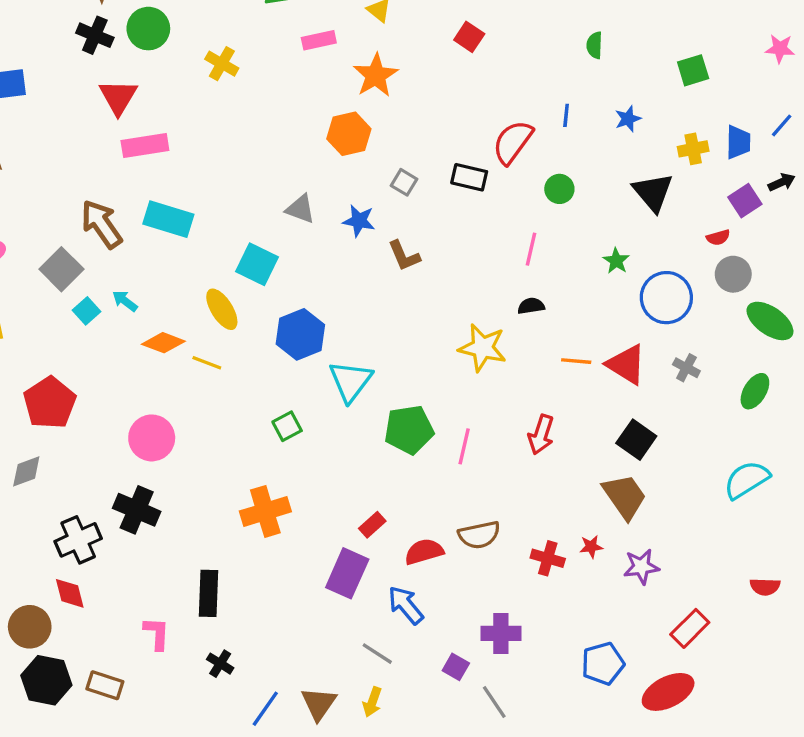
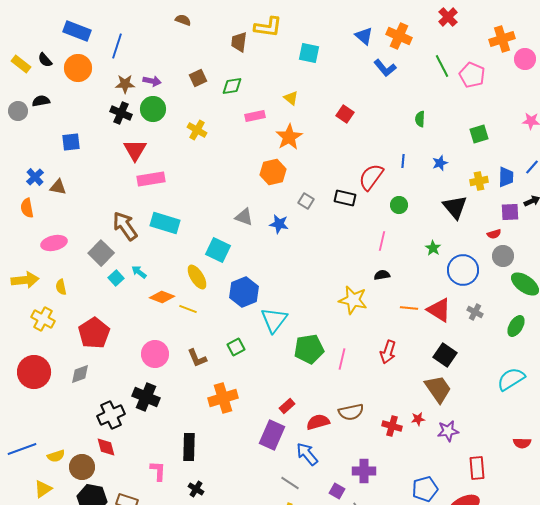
purple square: (745, 201) -> (510, 212), turned 30
brown L-shape: (404, 256) -> (197, 358), moved
red rectangle: (690, 628) -> (477, 468), turned -50

